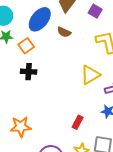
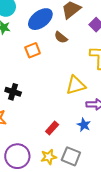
orange square: (26, 46) -> (33, 50), moved
black cross: (29, 72) -> (13, 92), moved

